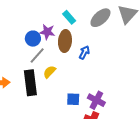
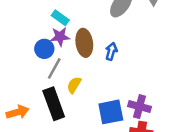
cyan rectangle: (69, 17) -> (60, 18), moved
blue square: (73, 99) -> (111, 112), size x1.5

